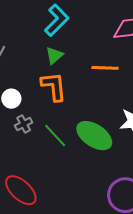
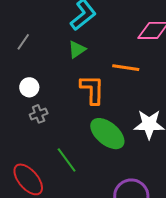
orange L-shape: (54, 86) -> (92, 89), moved
green line: (55, 135) -> (67, 160), moved

